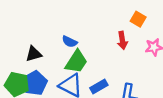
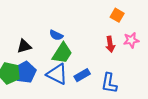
red arrow: (122, 40) -> (110, 44), moved

